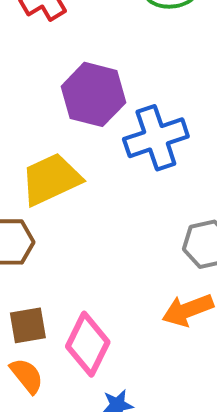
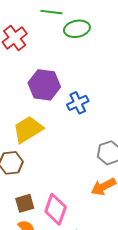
blue cross: (156, 138) -> (78, 103), size x0.7

